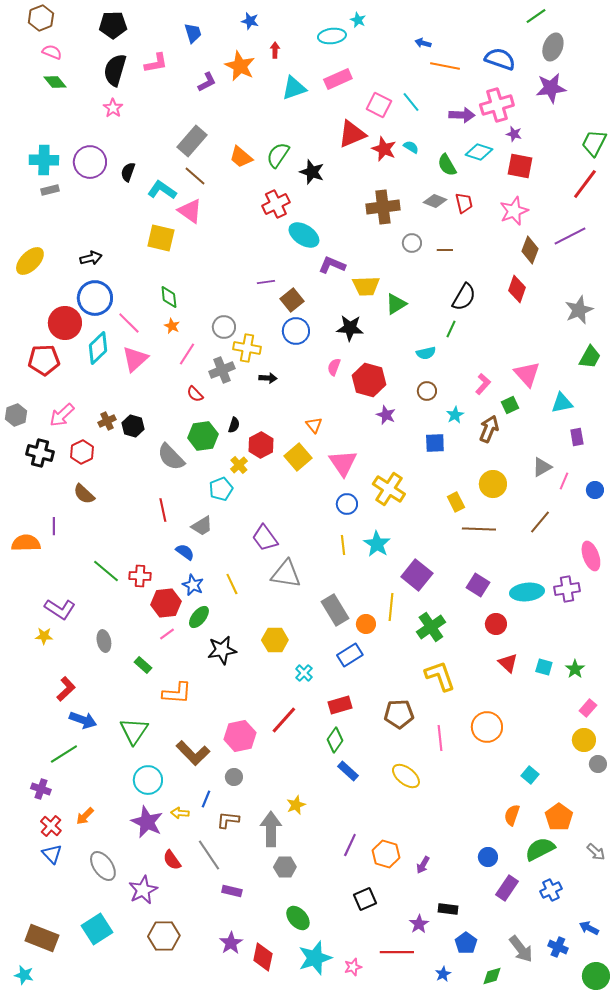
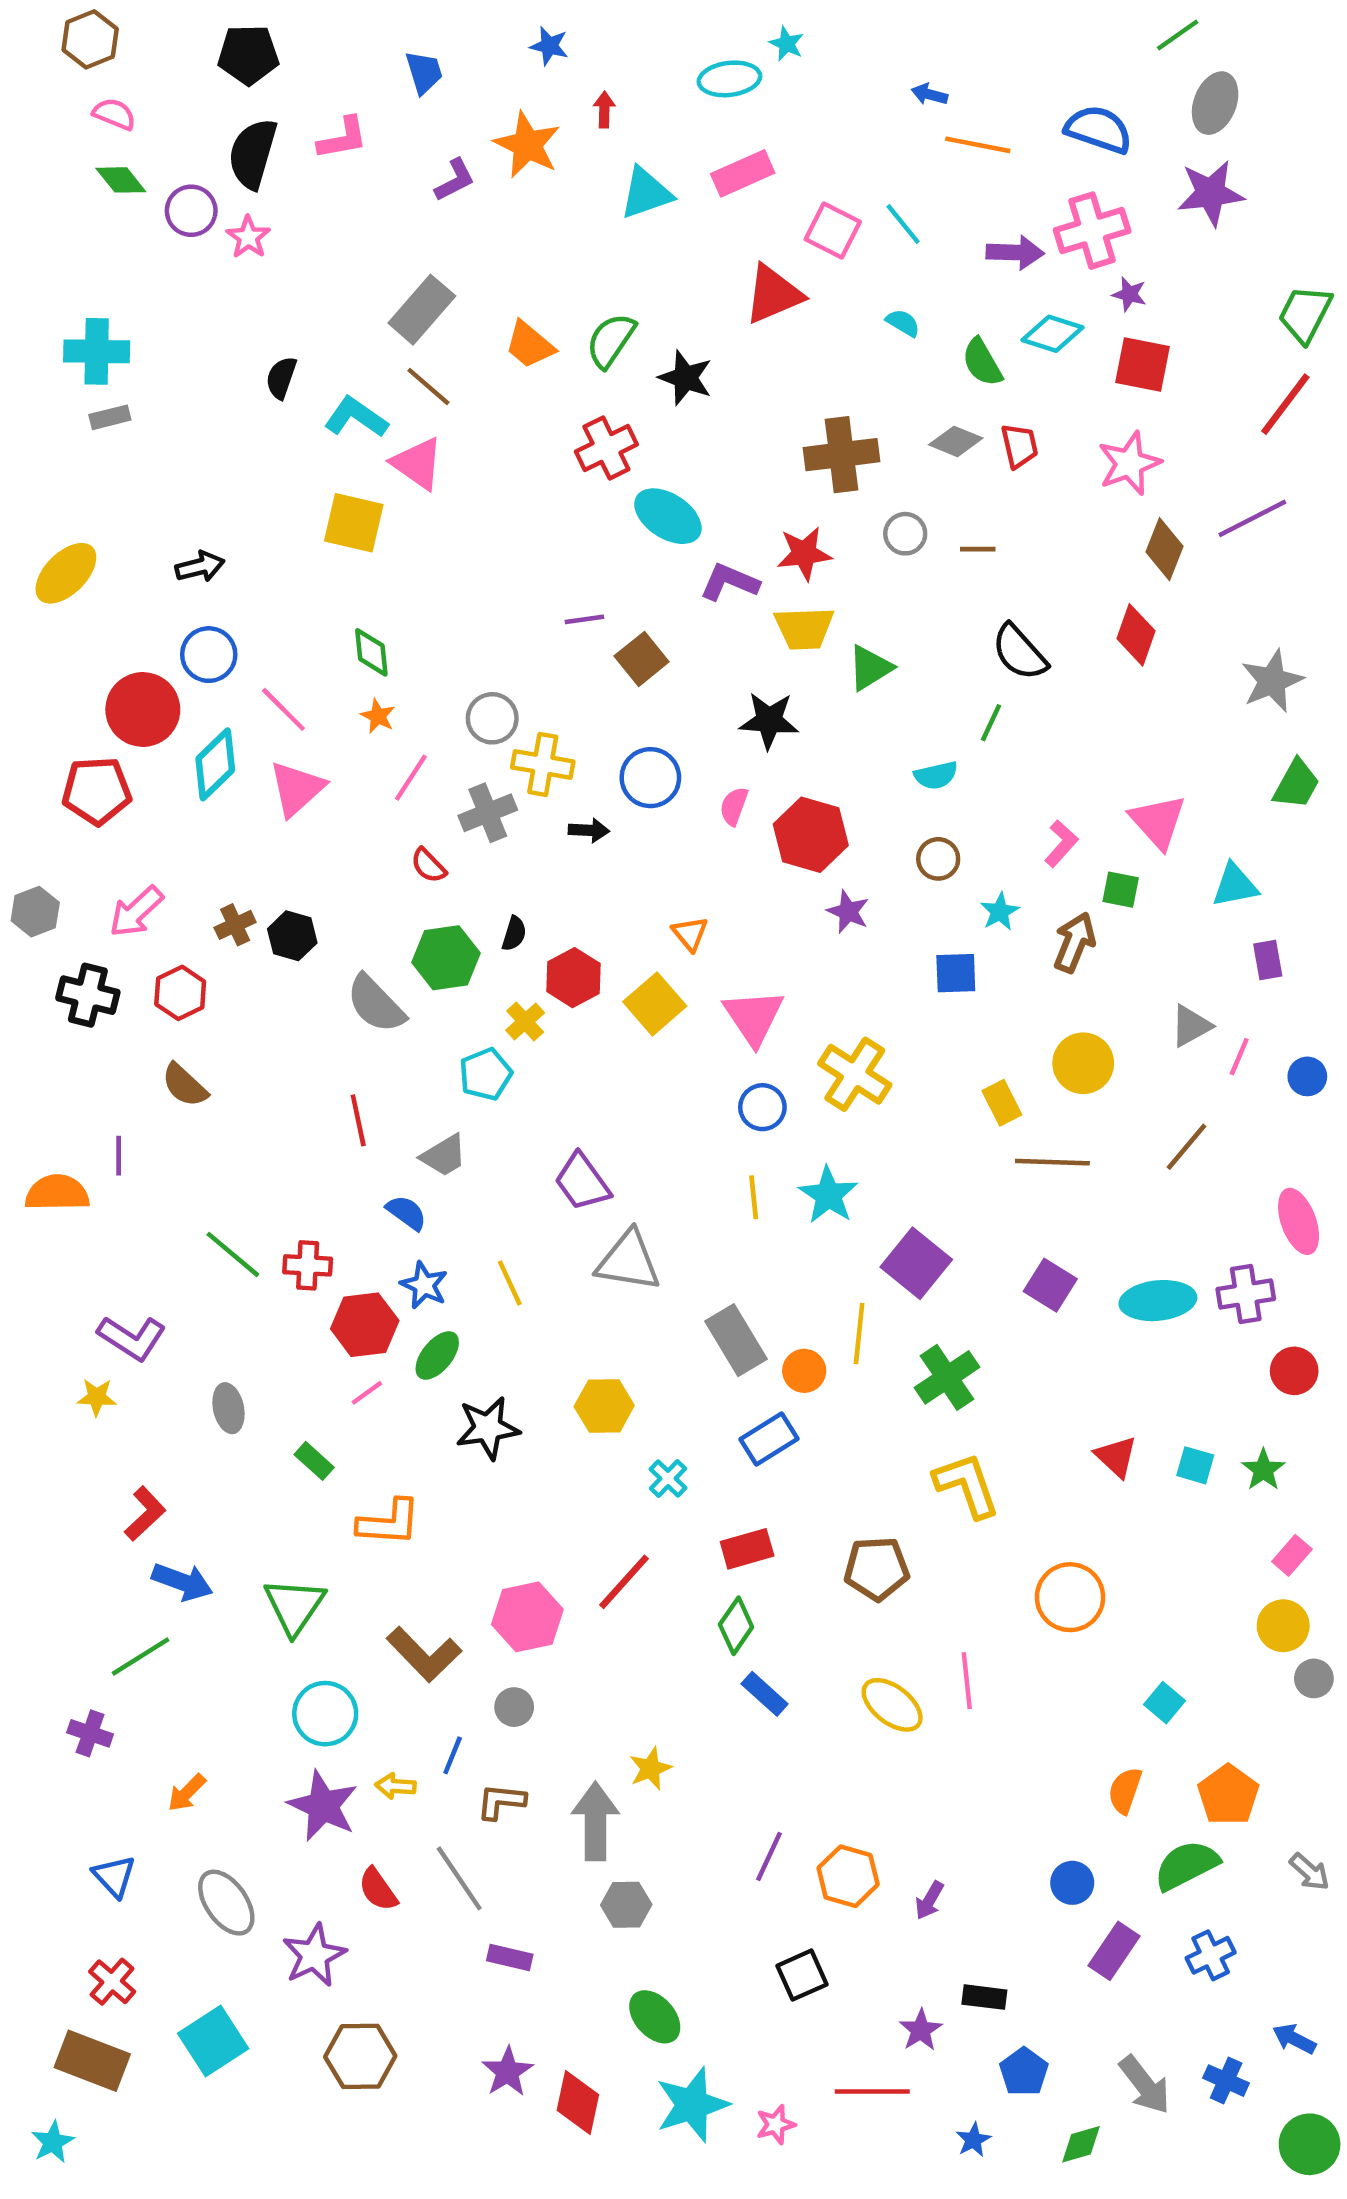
red star: (384, 149) -> (804, 553), moved, turned -30
purple circle: (90, 162) -> (191, 211), moved, size x0.7
black semicircle: (464, 297) -> (1019, 652), turned 108
blue circle: (95, 298) -> (209, 655), size x0.7
blue circle: (296, 331) -> (650, 778), moved
green square: (510, 405) -> (1121, 890), turned 36
red circle: (496, 624) -> (1294, 1371), moved
pink line: (440, 738) -> (967, 1681), moved
red cross: (51, 826) -> (112, 1982), moved
cyan star: (24, 975) -> (53, 2142), turned 30

